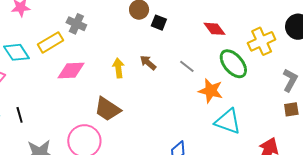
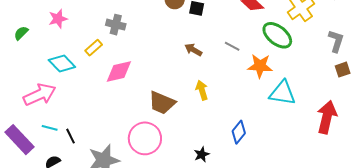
yellow rectangle: (51, 42) -> (94, 48), size x0.7
yellow arrow: (118, 68) -> (202, 90), moved
black line: (20, 115) -> (70, 136), moved

